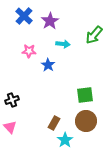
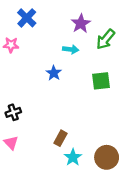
purple star: (50, 21) -> (81, 24), moved
pink star: (29, 51) -> (11, 45), moved
green square: (85, 95) -> (101, 81), moved
brown circle: (86, 121) -> (107, 157), moved

